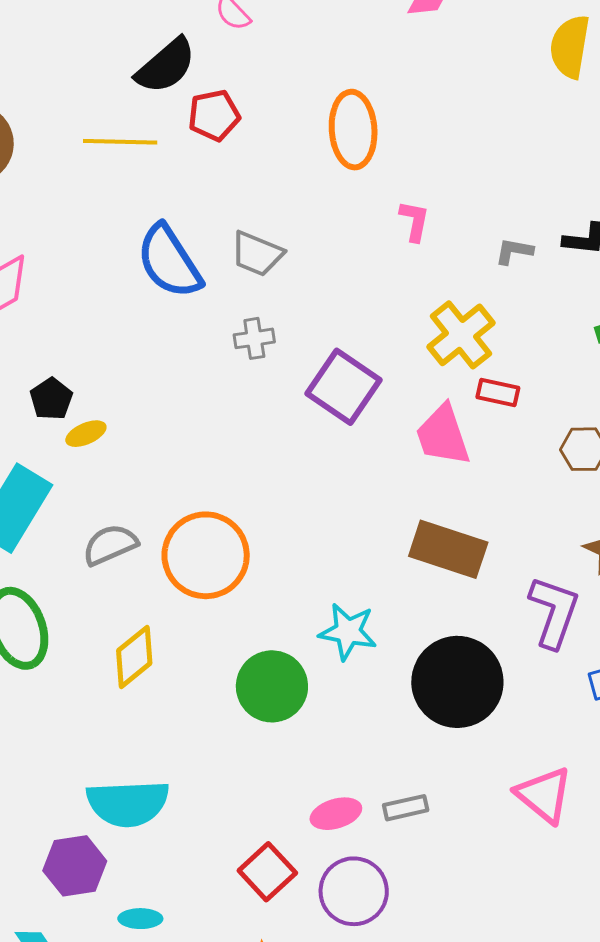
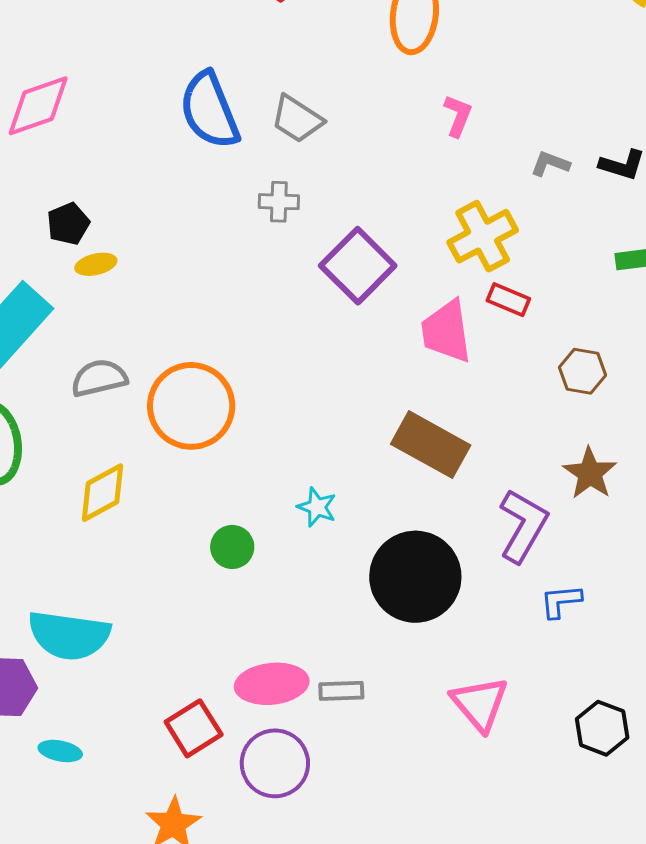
cyan star: (348, 632) -> (317, 507), size x0.7
green circle: (272, 686) -> (232, 547), size x0.6
pink ellipse: (336, 814) -> (272, 684), size x1.4

